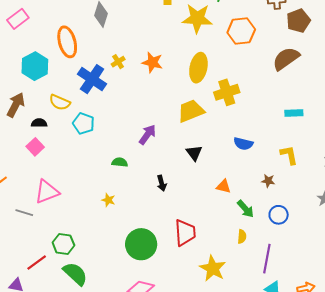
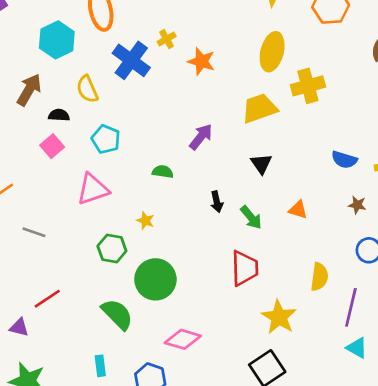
orange star: (152, 62) -> (201, 61), moved
yellow semicircle: (60, 102) -> (87, 89), turned 40
cyan pentagon: (84, 123) -> (106, 139), moved
blue semicircle: (243, 144) -> (344, 160), moved
pink triangle: (47, 192) -> (93, 189), moved
green arrow: (246, 209) -> (251, 217), moved
yellow semicircle: (242, 237) -> (319, 277), size x1.5
green hexagon: (63, 244) -> (112, 248), moved
green circle: (141, 244) -> (155, 279), moved
green semicircle: (75, 274) -> (117, 314), moved

